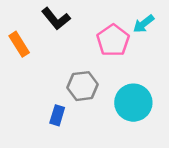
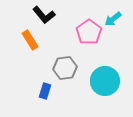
orange rectangle: (19, 44) -> (30, 40), moved

